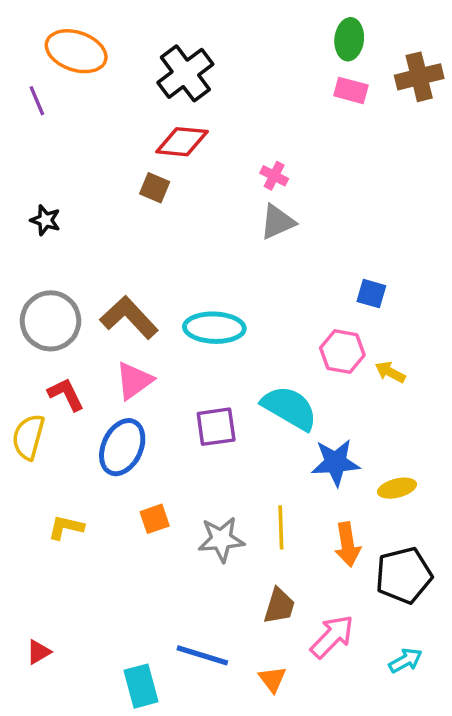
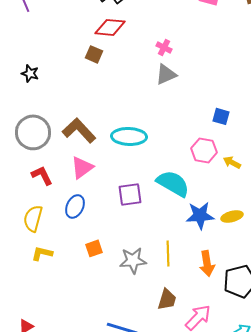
yellow semicircle: (28, 437) -> (33, 218), moved
blue ellipse: (122, 447) -> (75, 206), size x0.7
yellow ellipse: (397, 488) -> (232, 216), moved

